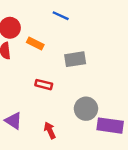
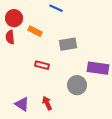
purple triangle: (14, 121) -> (22, 104), moved
purple rectangle: (110, 126) -> (98, 68), moved

